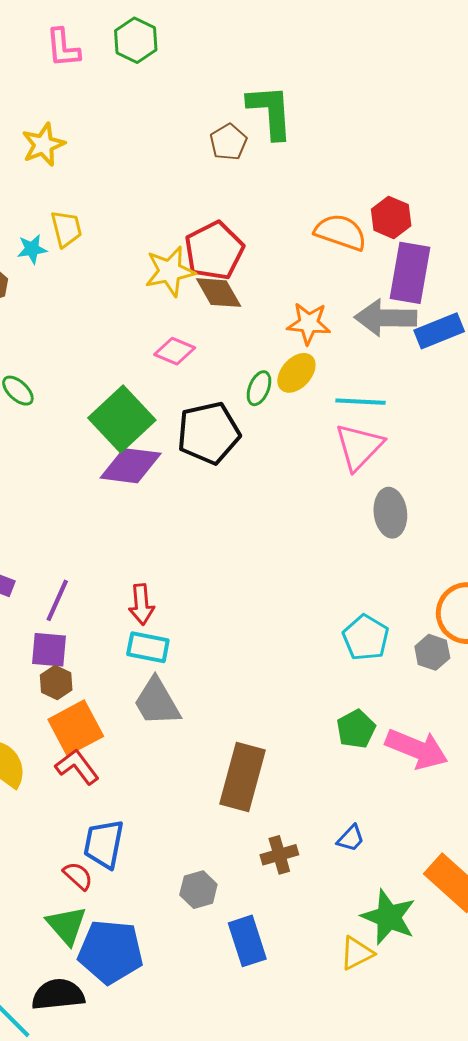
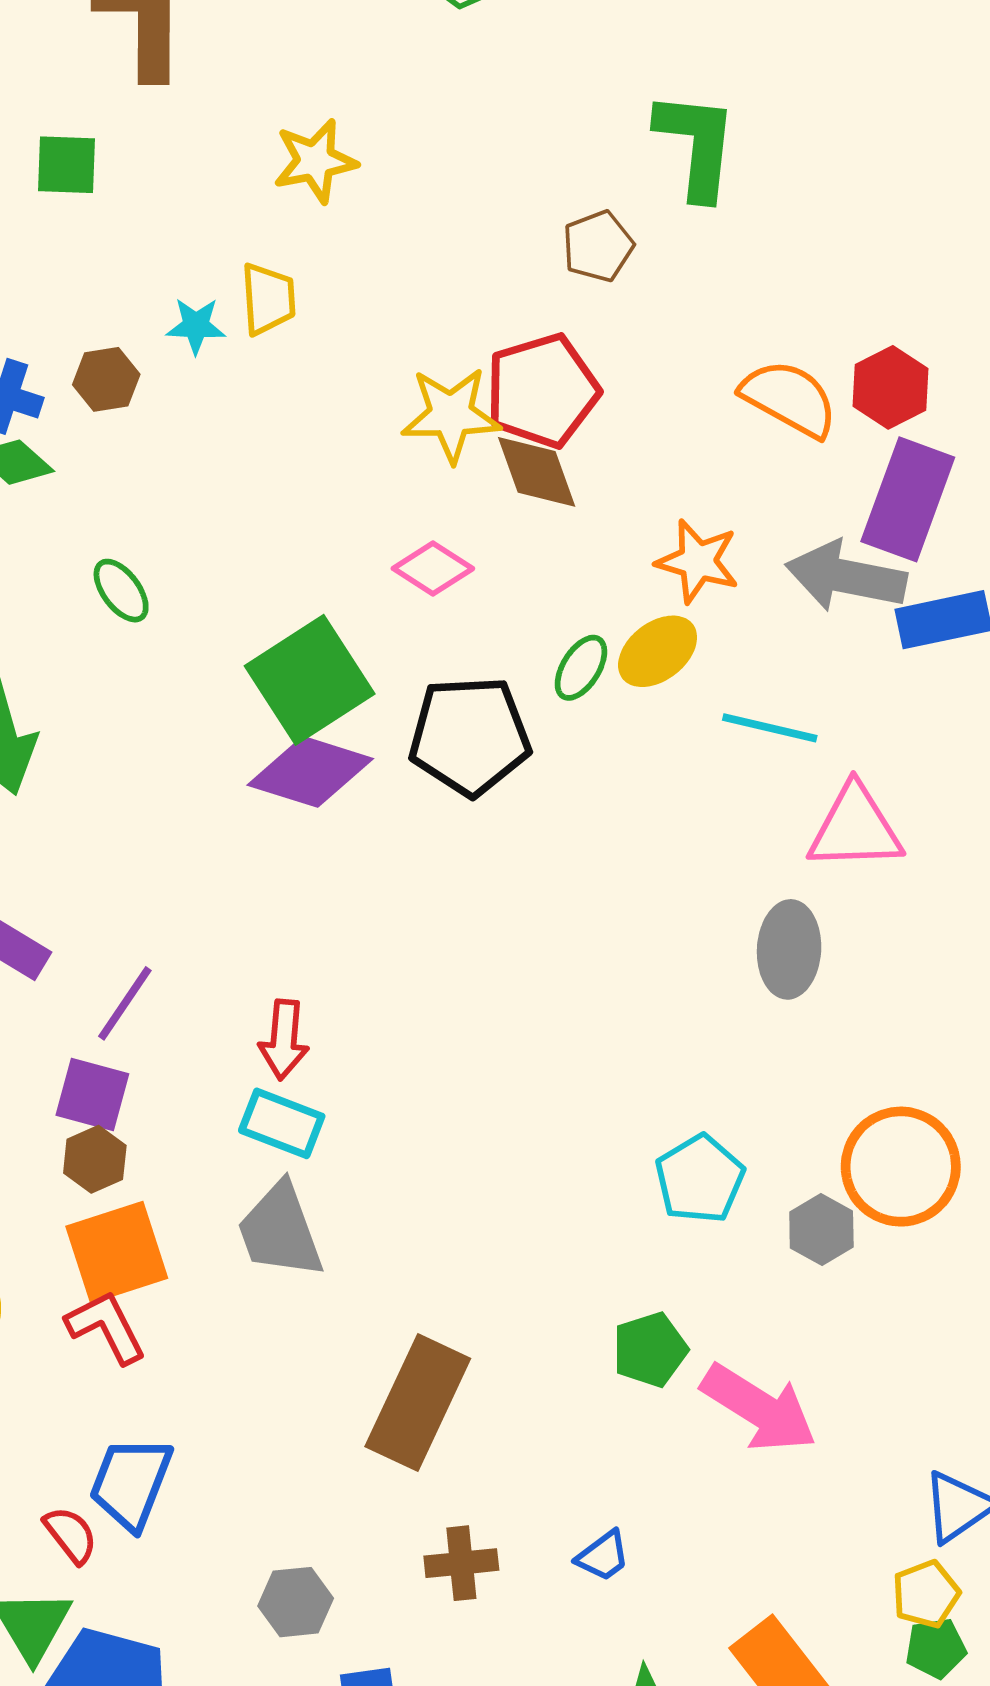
brown pentagon: (228, 142) -> (598, 246), moved
yellow star: (43, 145) -> (315, 161), moved
pink triangle: (359, 447) -> (855, 828), moved, turned 34

